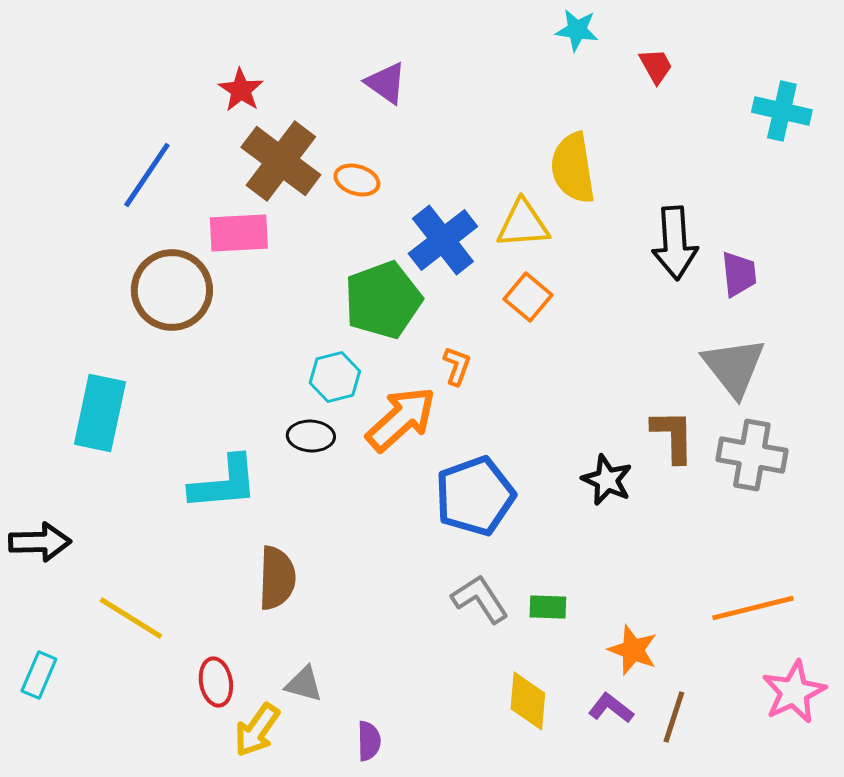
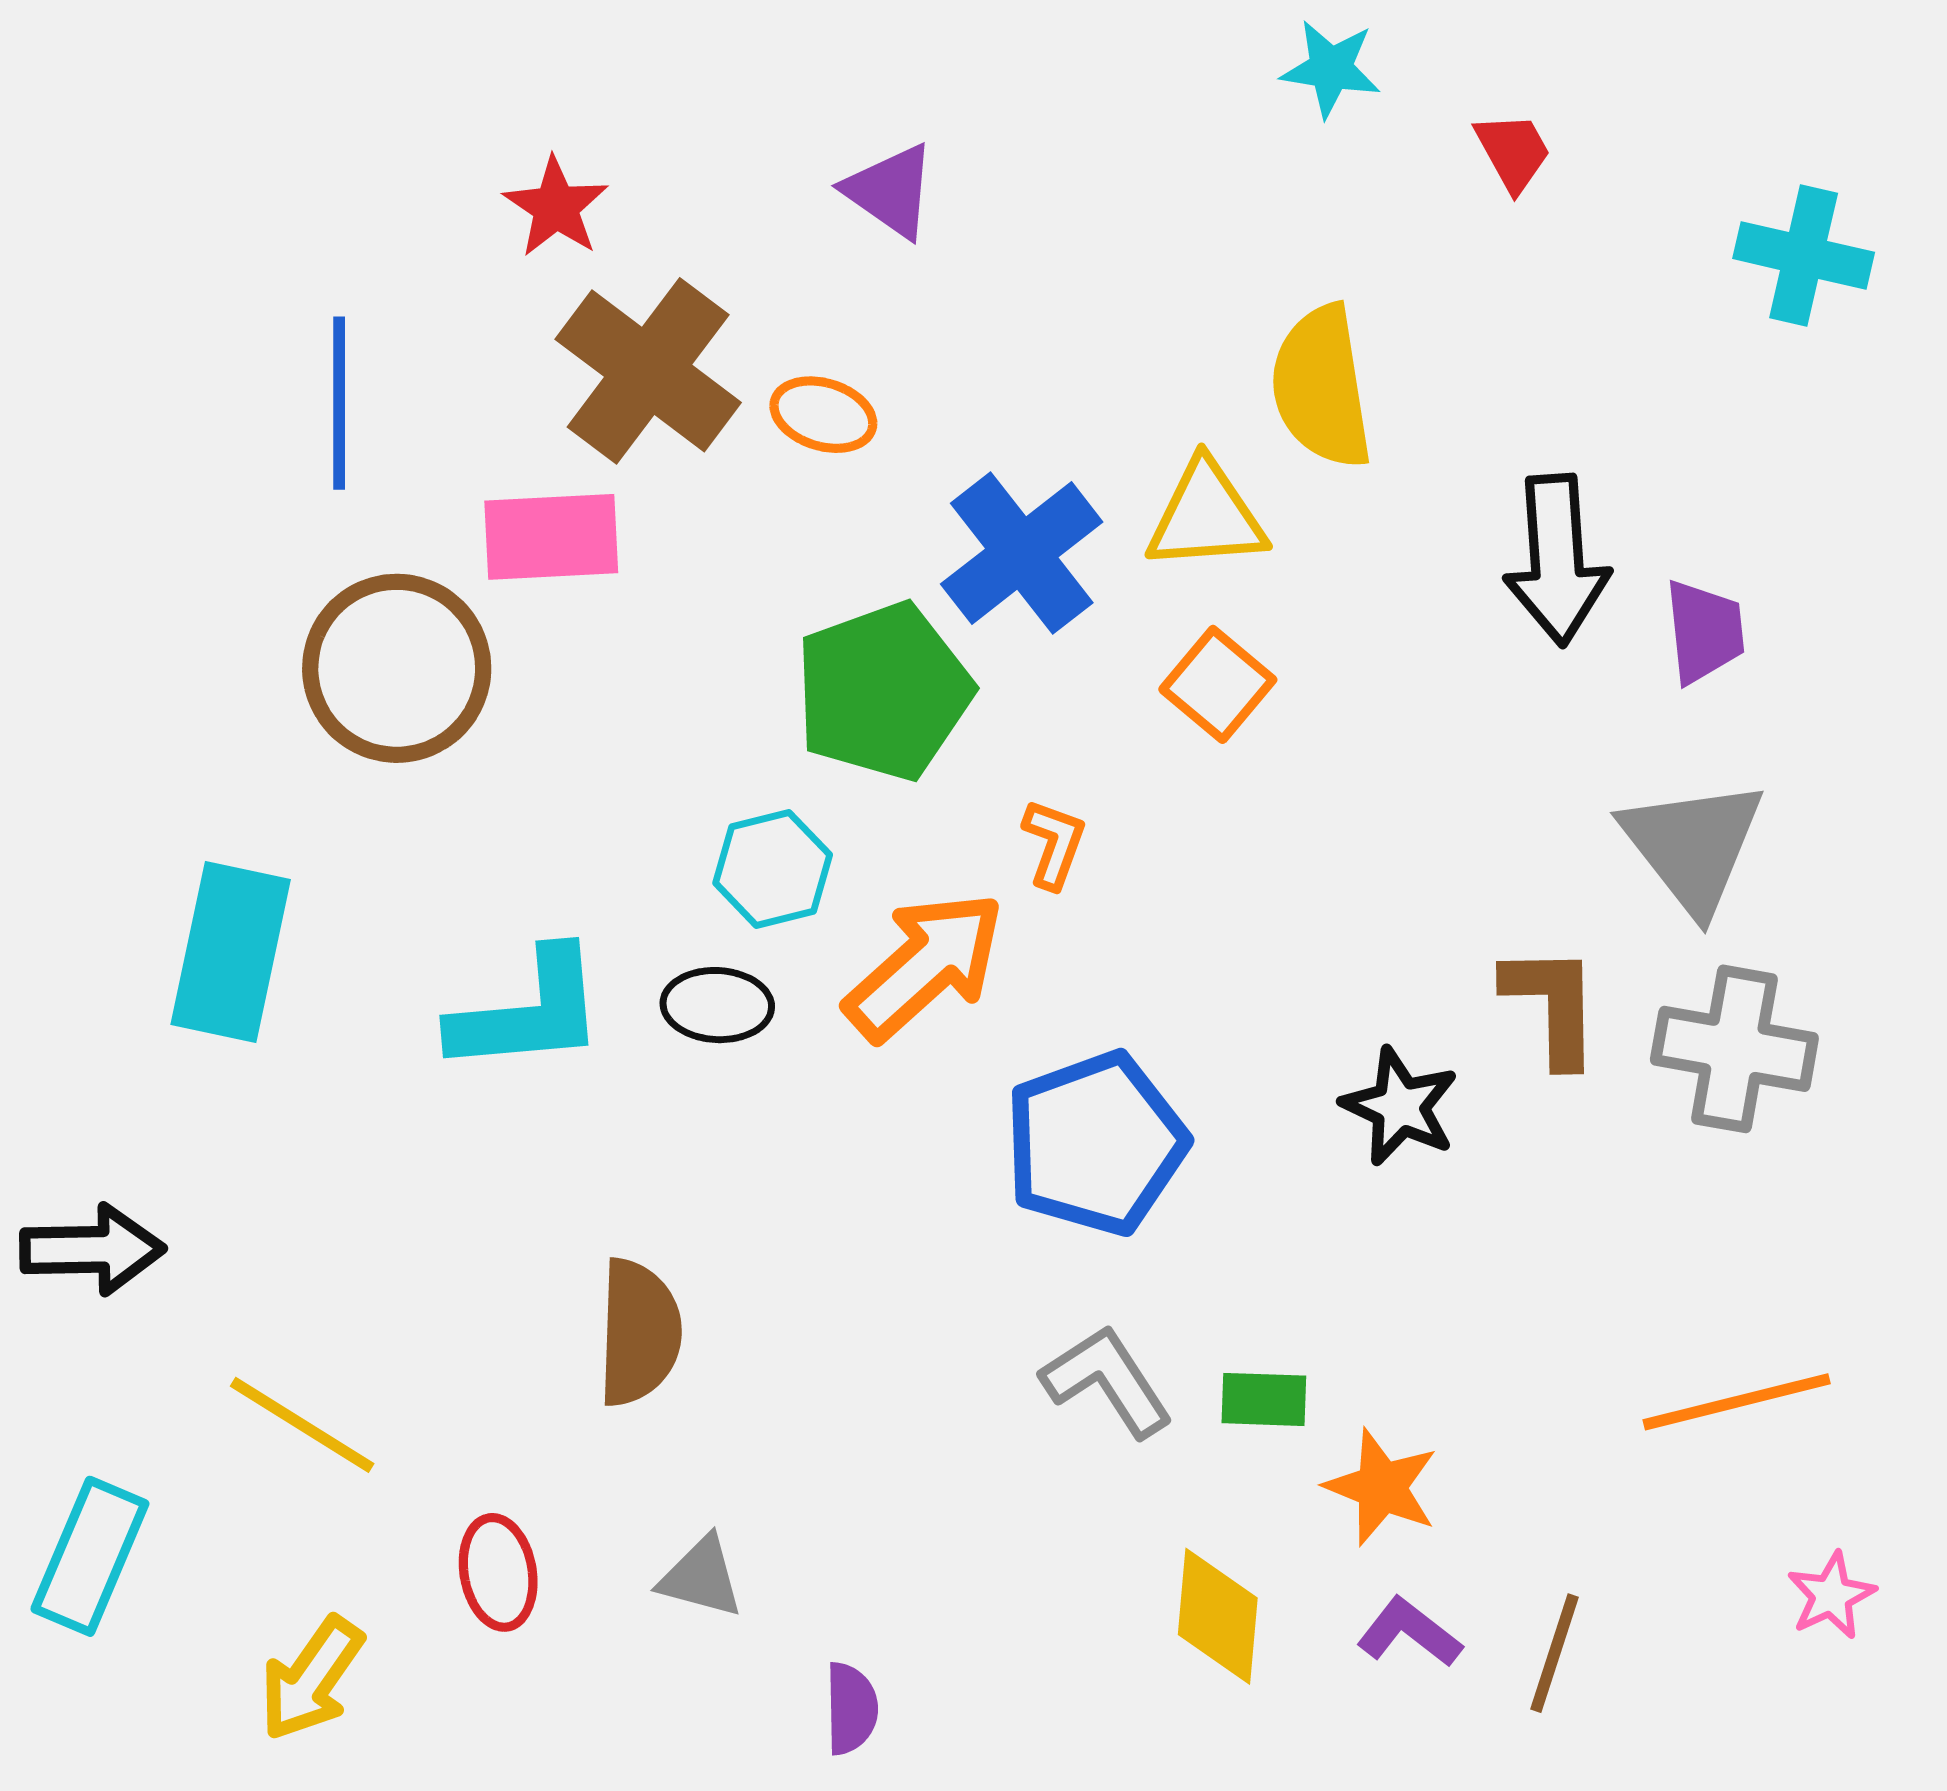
blue line: (147, 175) -> (339, 403), turned -34
cyan L-shape: (224, 483) -> (528, 1012), moved
orange star: (633, 650) -> (1382, 1487), moved
cyan rectangle: (39, 675) -> (90, 1556), size x1.4
pink star: (794, 692) -> (1831, 1595), size x0.6
yellow arrow: (257, 730) -> (311, 1679), moved

